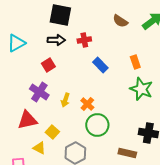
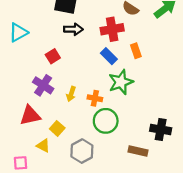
black arrow: (56, 40) -> (73, 29), moved
red cross: (84, 40) -> (112, 29), moved, size x1.5
orange rectangle: (135, 62) -> (136, 51), moved
green star: (141, 89) -> (121, 82), moved, turned 30
orange cross: (87, 104) -> (95, 98), turned -32

